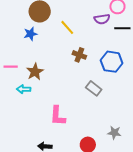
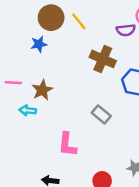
yellow line: (67, 27) -> (79, 21), moved
brown cross: (79, 55) -> (103, 59), moved, size x1.5
gray rectangle: (94, 88) -> (101, 114), moved

